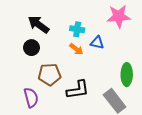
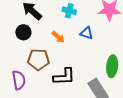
cyan cross: (77, 29) -> (69, 11), moved
orange arrow: (76, 49) -> (58, 37), moved

